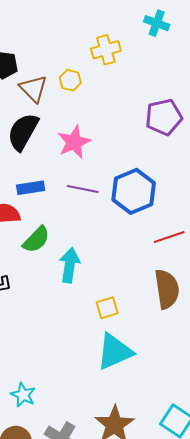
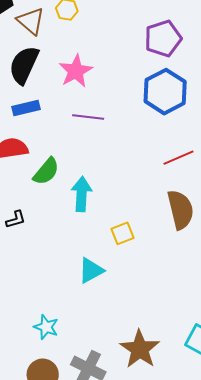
blue rectangle: (31, 188) -> (26, 108), moved
blue hexagon: (134, 191) -> (165, 92), moved
cyan triangle: (115, 352) -> (91, 270), moved, size x0.7

